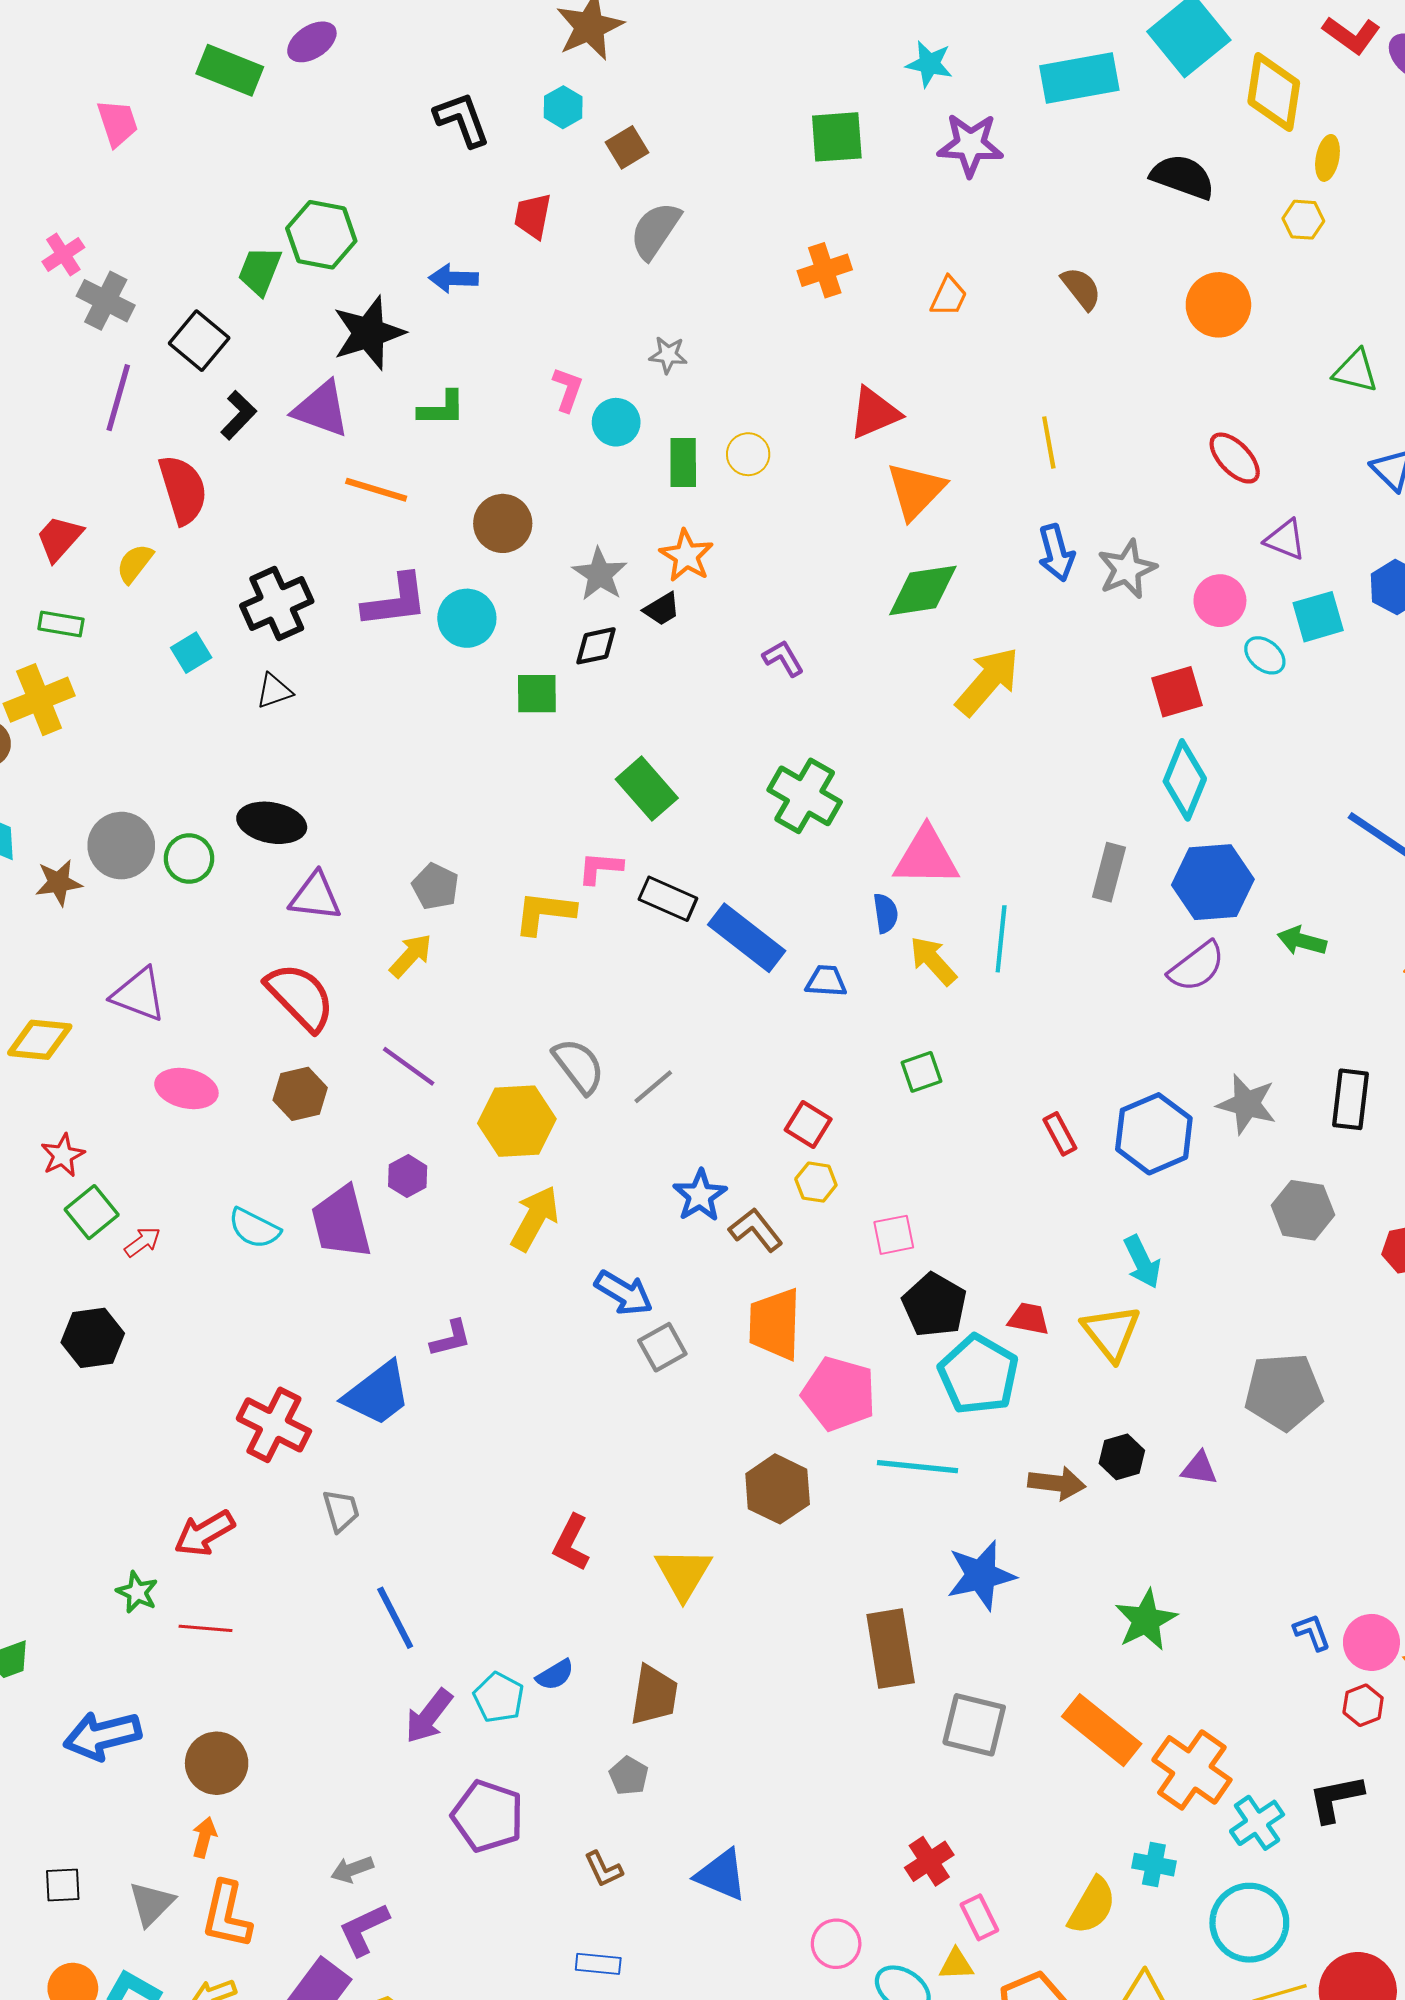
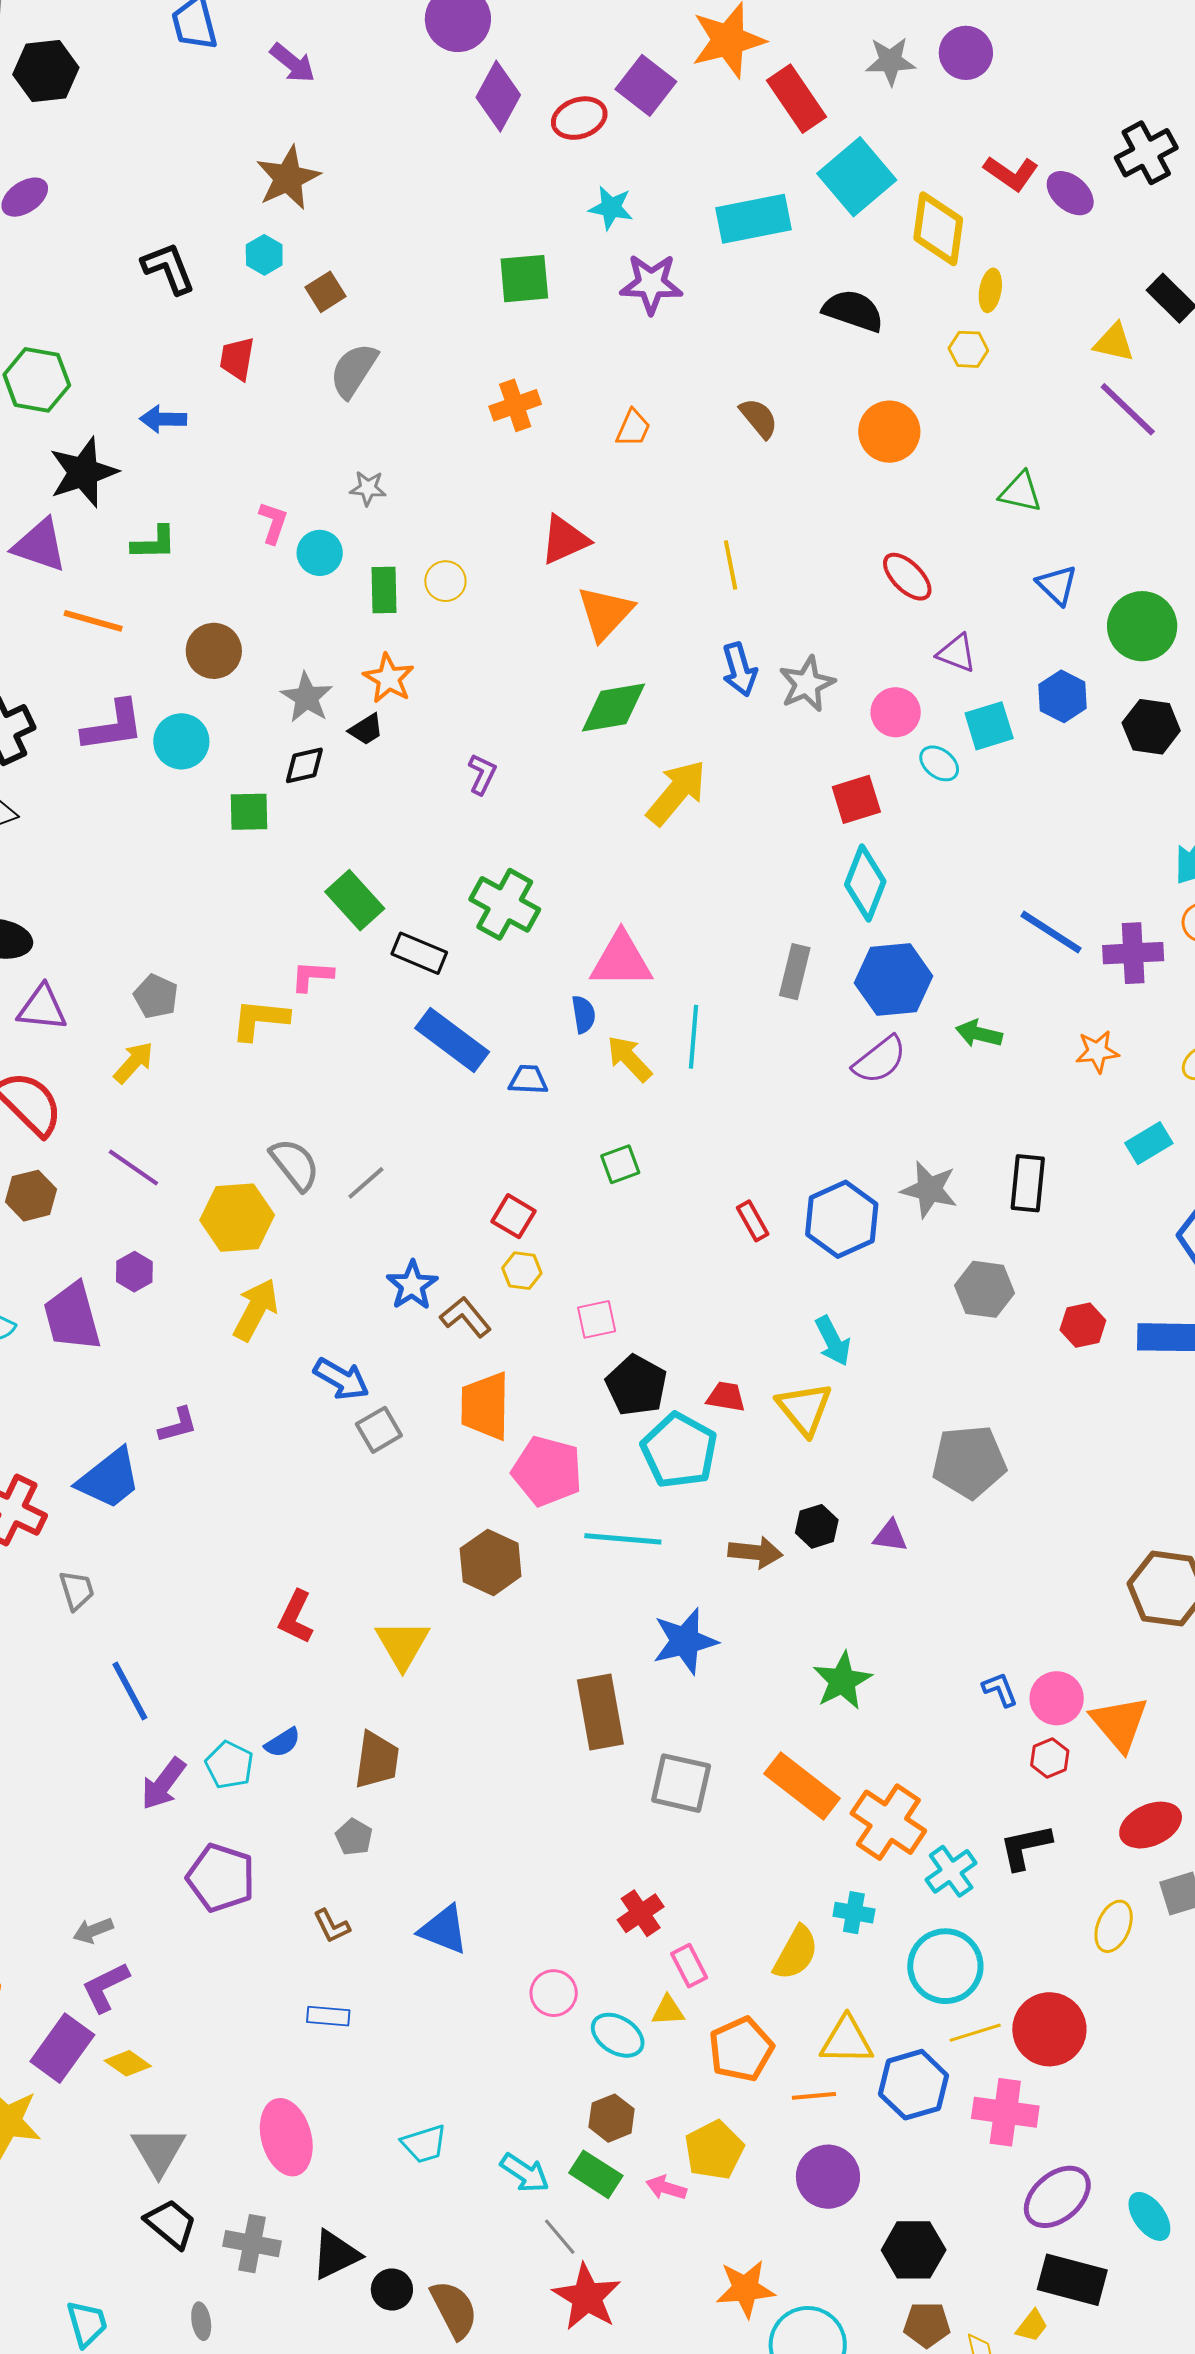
purple L-shape: (783, 658) -> (482, 774), turned 57
black rectangle: (668, 899) -> (419, 953), moved

